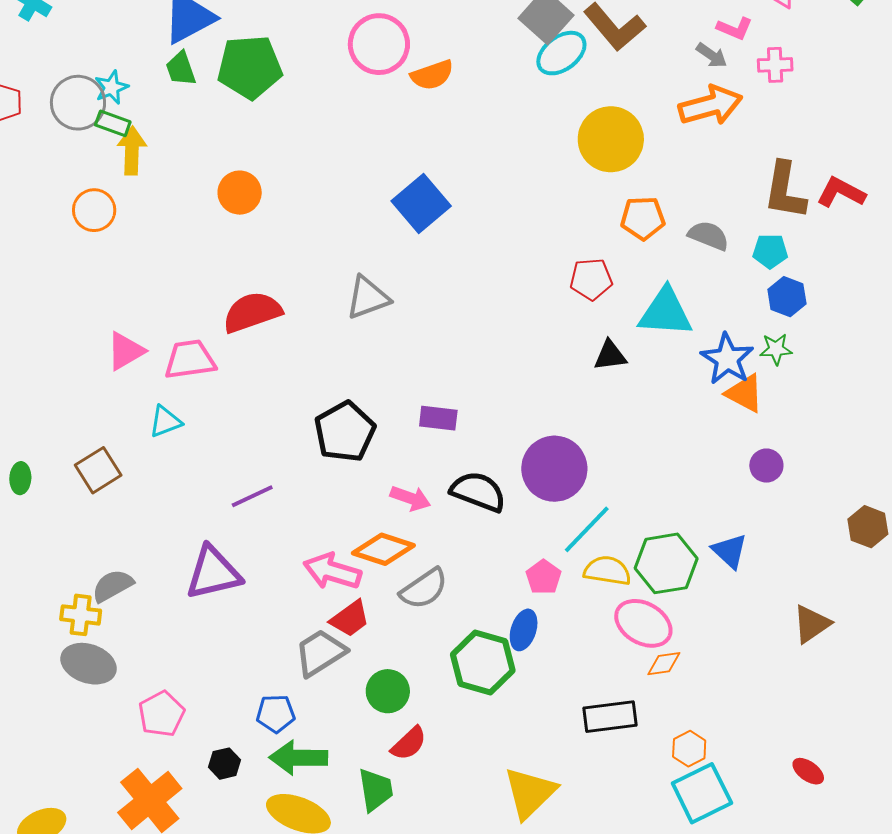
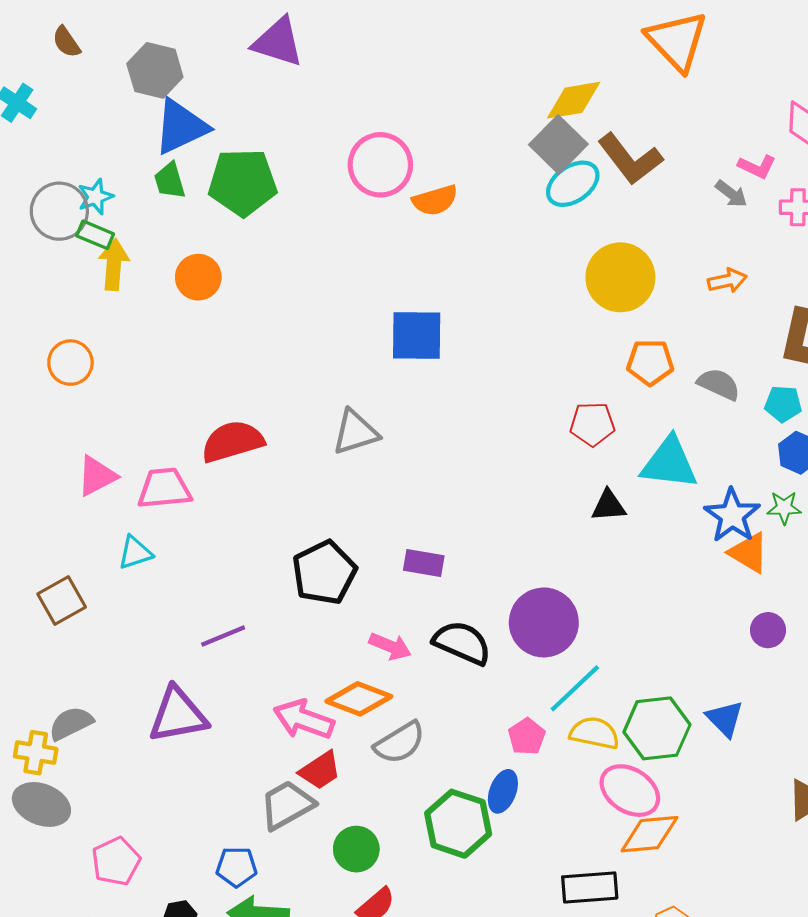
orange arrow: (711, 105) -> (727, 281), moved, size x0.6
orange circle: (240, 193) -> (198, 277), moved
blue square: (421, 204) -> (417, 336), turned 38
orange circle: (94, 210) -> (70, 363), moved
orange diamond: (664, 664) -> (649, 834), size x1.6

